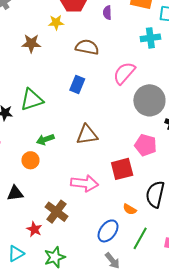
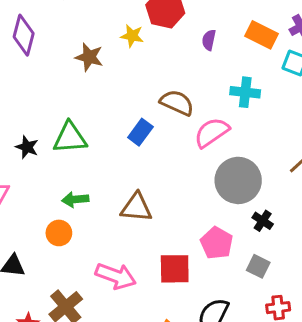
cyan cross: (150, 38) -> (245, 92), moved
brown semicircle: (87, 47) -> (177, 103), moved
orange circle: (30, 160) -> (59, 233), moved

